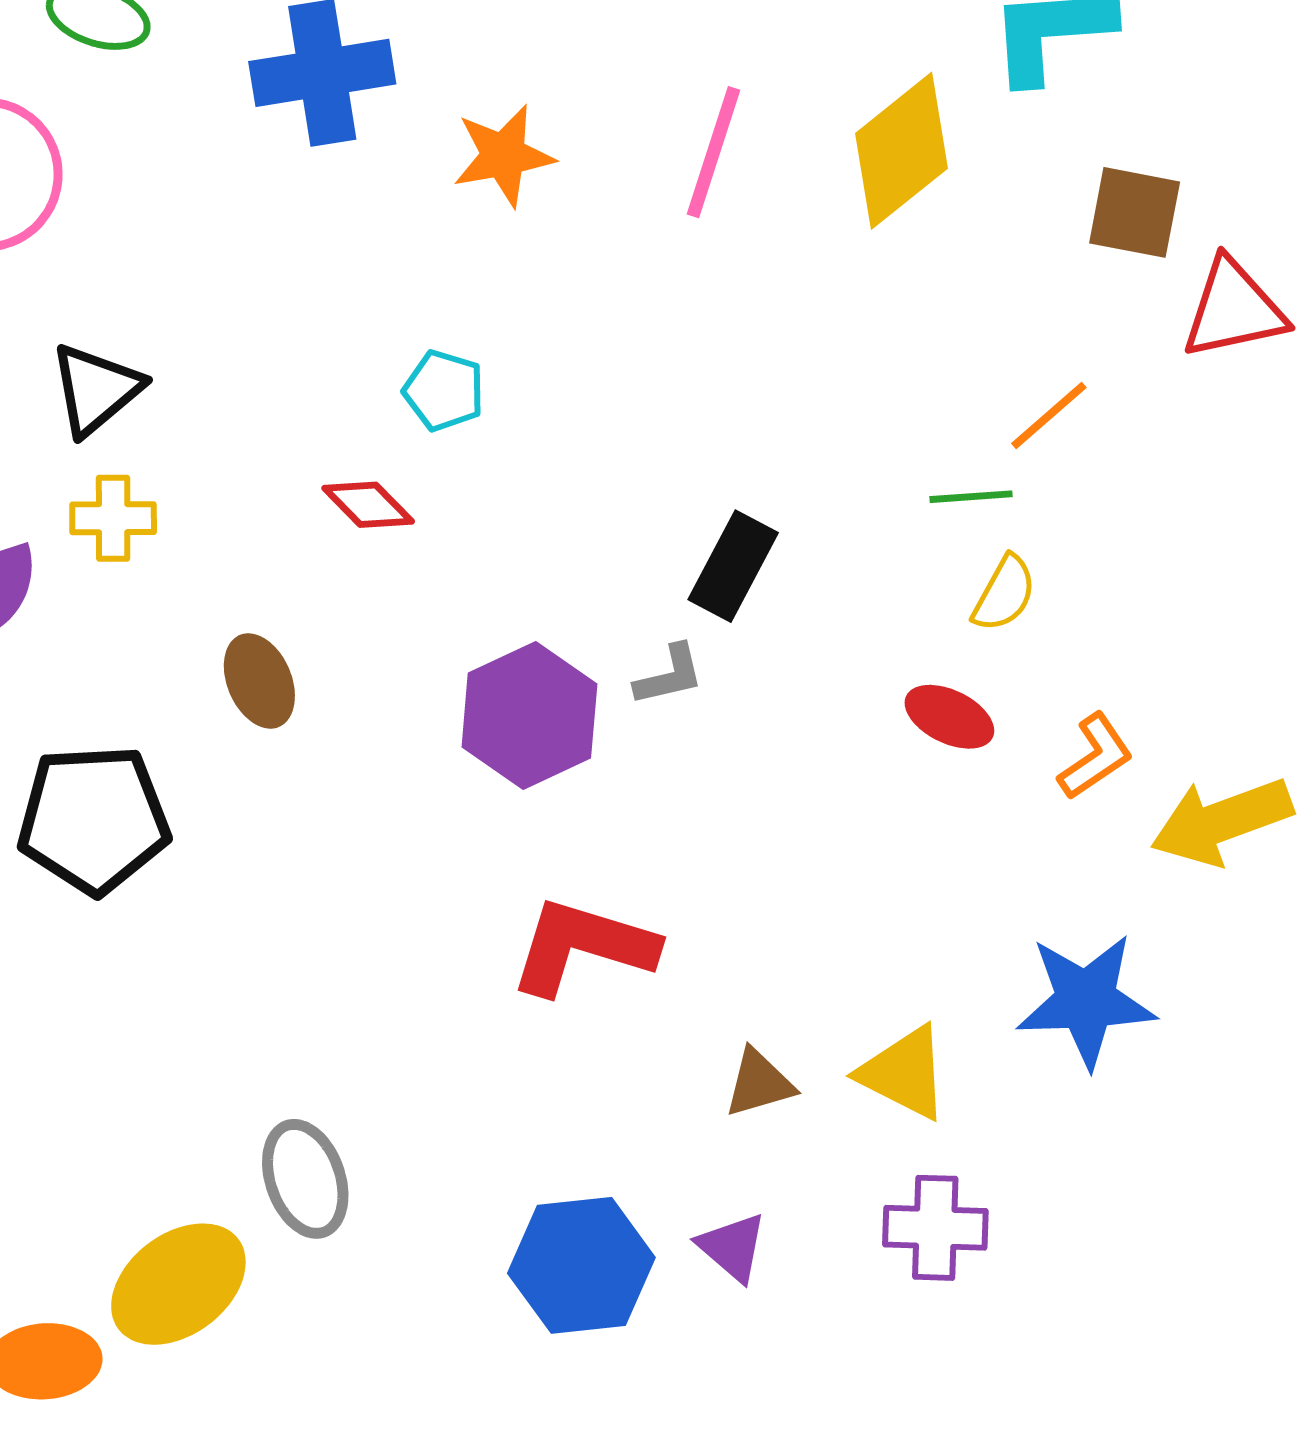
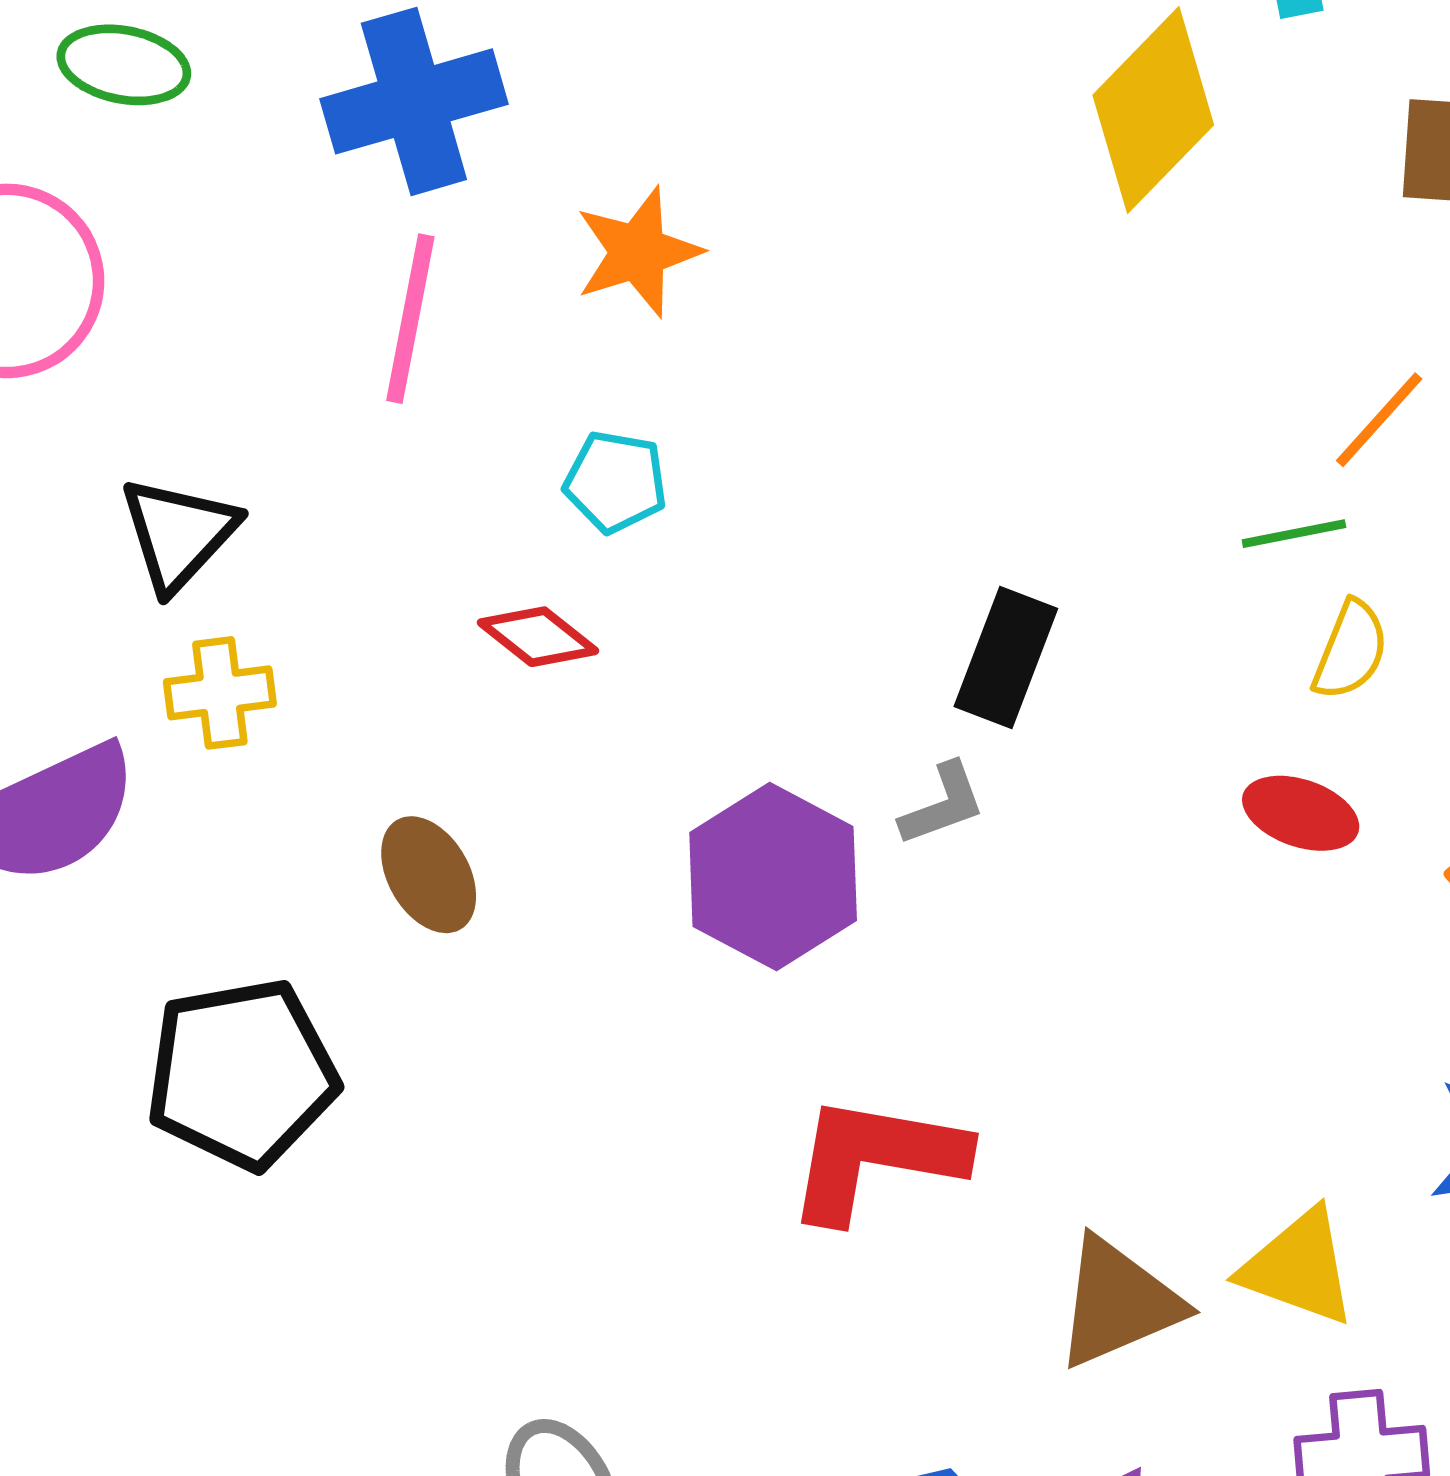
pink line: (713, 152) -> (410, 319), moved
orange star: (503, 156) -> (638, 252), moved
brown triangle: (759, 1083) -> (1118, 1303), size x1.5

